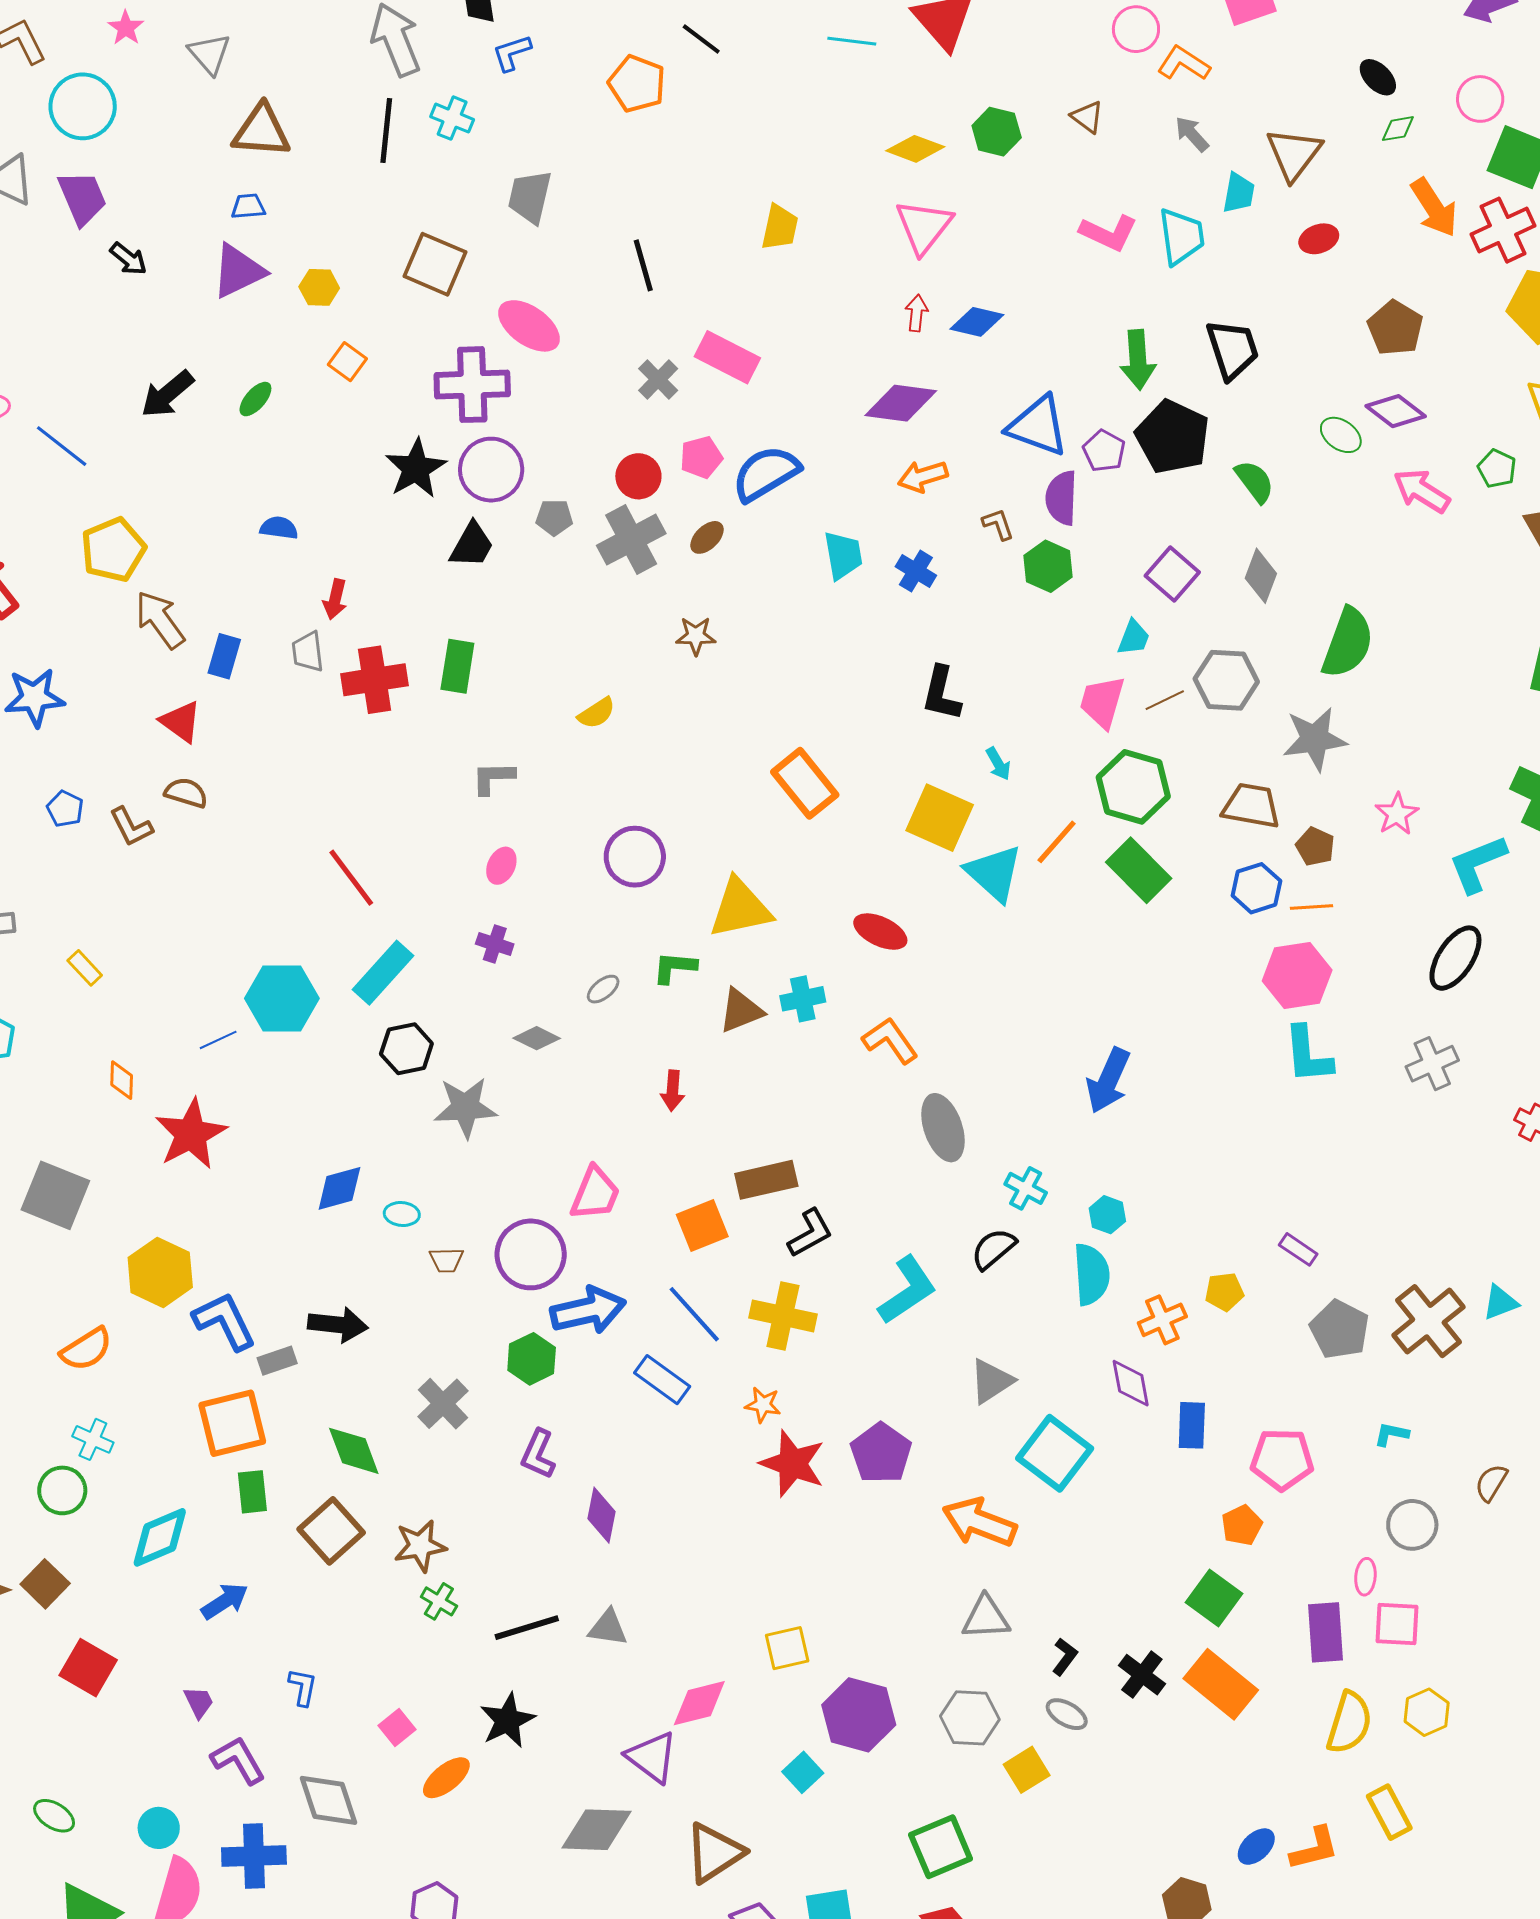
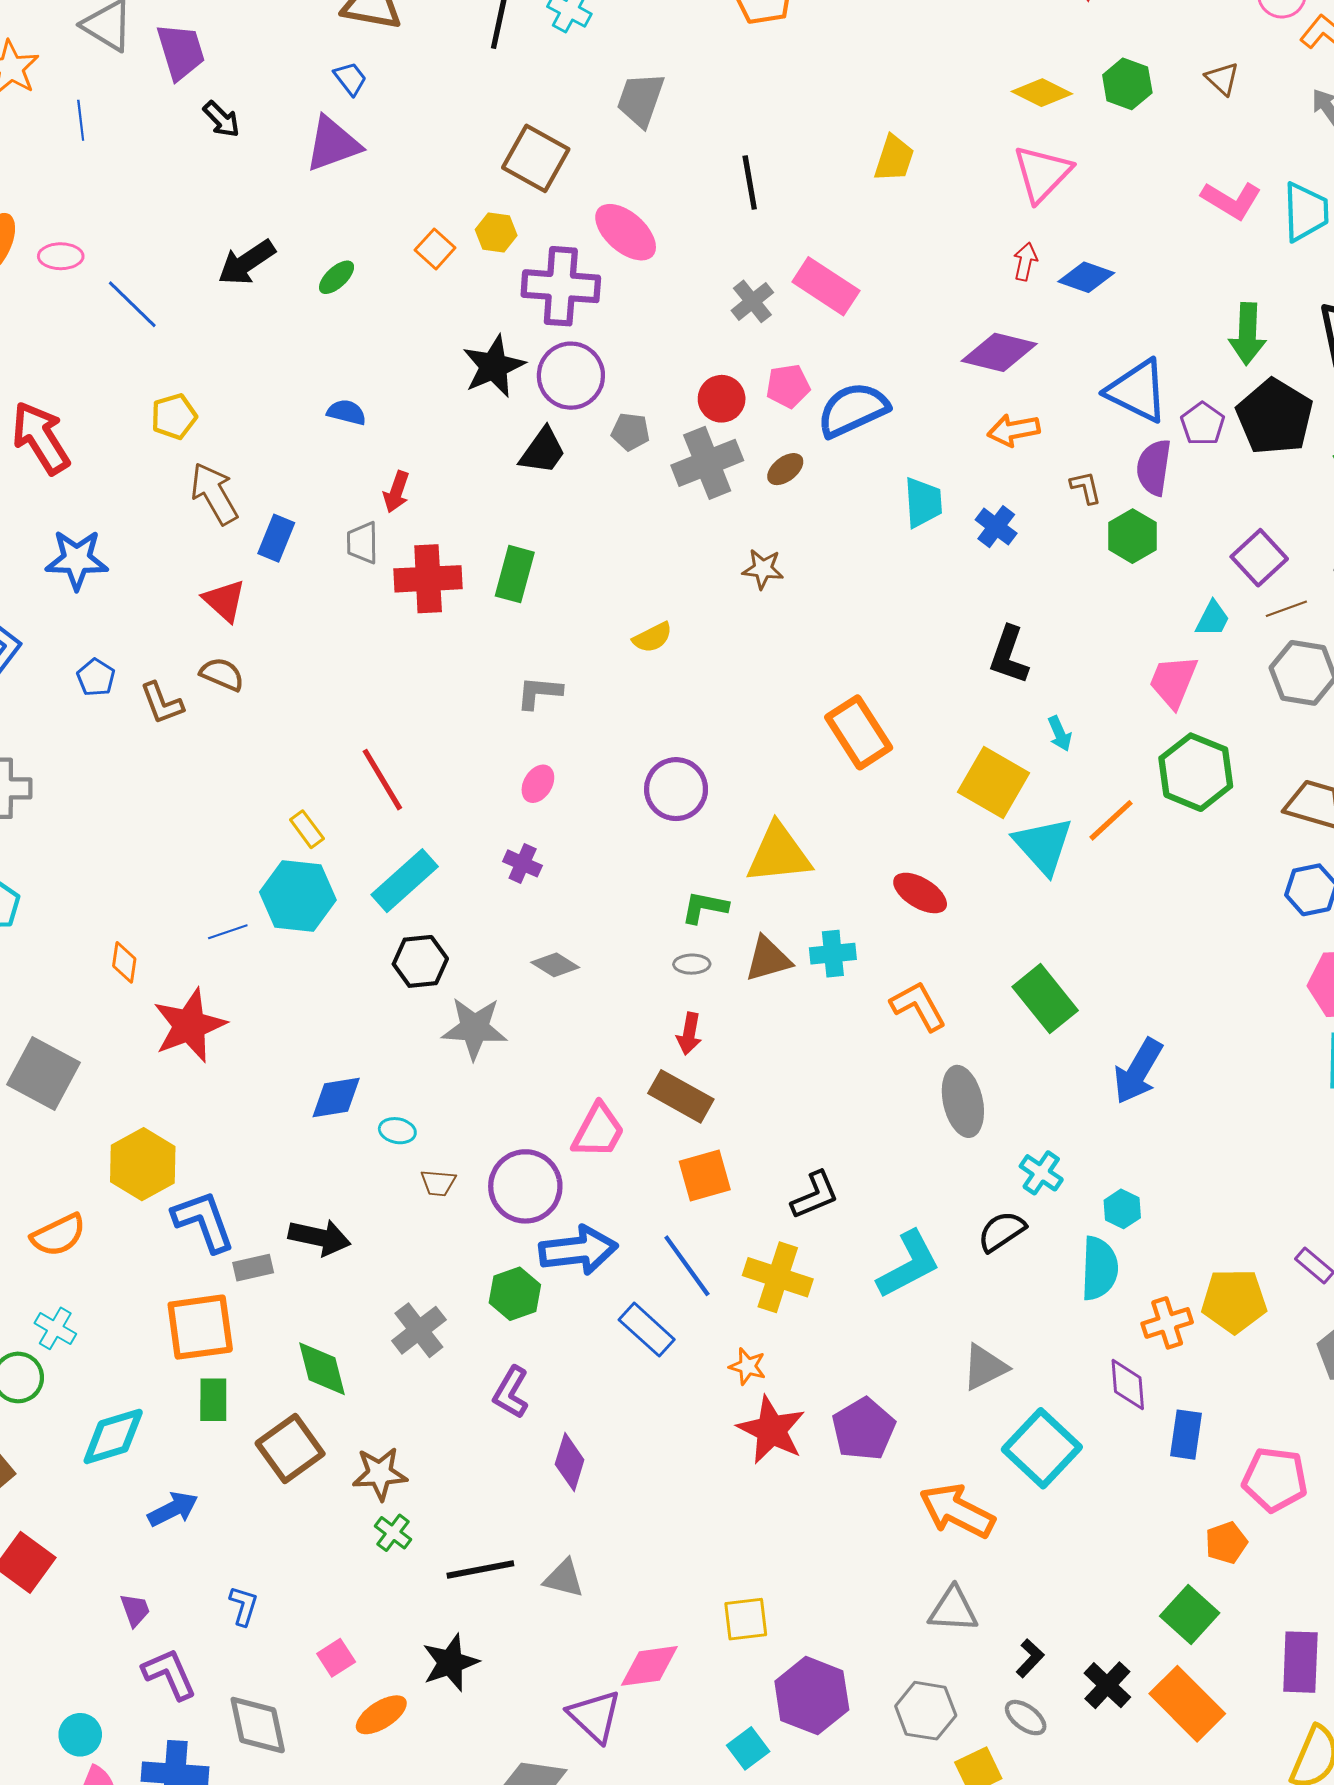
blue trapezoid: (248, 206) -> (350, 79), turned 51
yellow hexagon: (319, 287) -> (496, 232), moved
yellow pentagon: (113, 550) -> (174, 416), size x0.7
brown line: (1165, 700) -> (1286, 609), moved
green rectangle: (1139, 870) -> (1045, 999), moved
yellow rectangle: (85, 968) -> (307, 829), moved
gray ellipse: (603, 989) -> (692, 964), moved, turned 32
brown rectangle: (766, 1180) -> (681, 1096), moved, turned 36
yellow pentagon: (1224, 1292) -> (1234, 1301), size x1.6

